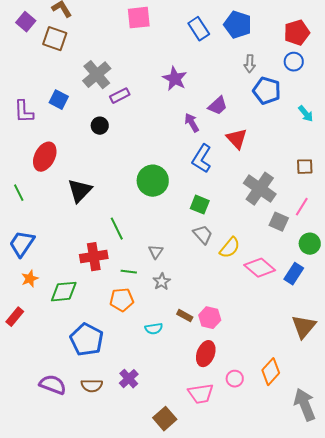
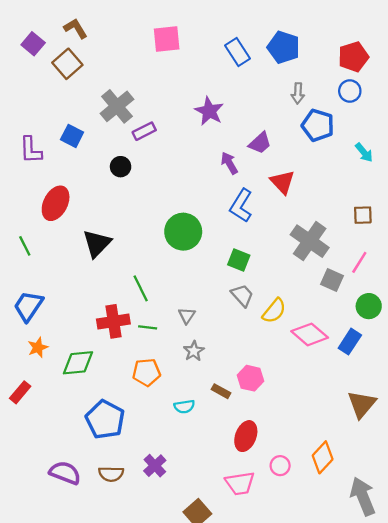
brown square: (55, 39) -> (67, 64), turned 30
green line: (129, 272) -> (148, 327), moved
pink hexagon: (210, 318) -> (251, 378), moved

